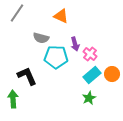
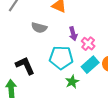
cyan pentagon: (56, 57) -> (61, 58), moved
green star: (89, 98) -> (72, 82), moved

